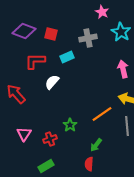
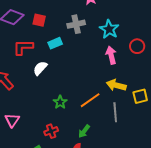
cyan star: (121, 32) -> (109, 29), moved
green star: (70, 125) -> (60, 102), moved
red cross: (50, 139) -> (51, 131), moved

